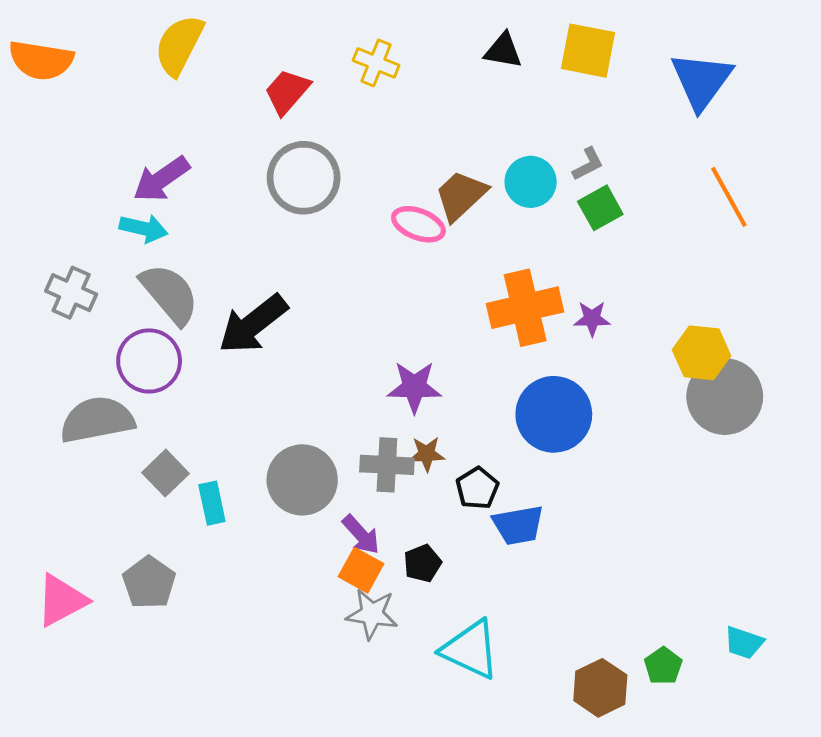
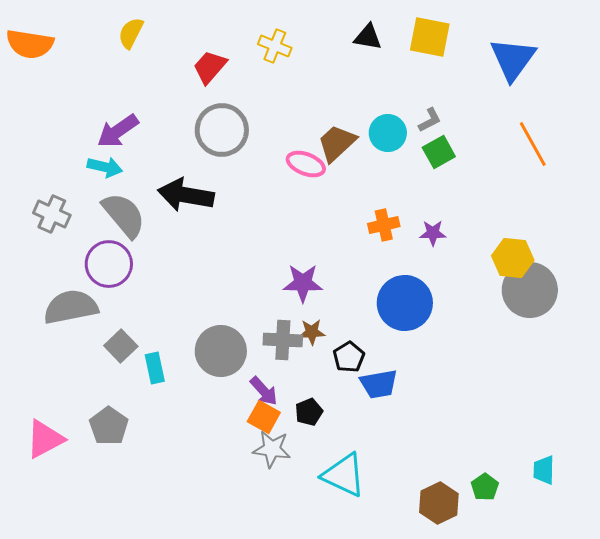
yellow semicircle: (179, 45) -> (131, 33), size x0.7
orange cross: (525, 308) -> (384, 225), size x0.6
black arrow: (253, 324) -> (186, 195), moved, turned 48
cyan trapezoid: (744, 643) -> (544, 470), turned 72

